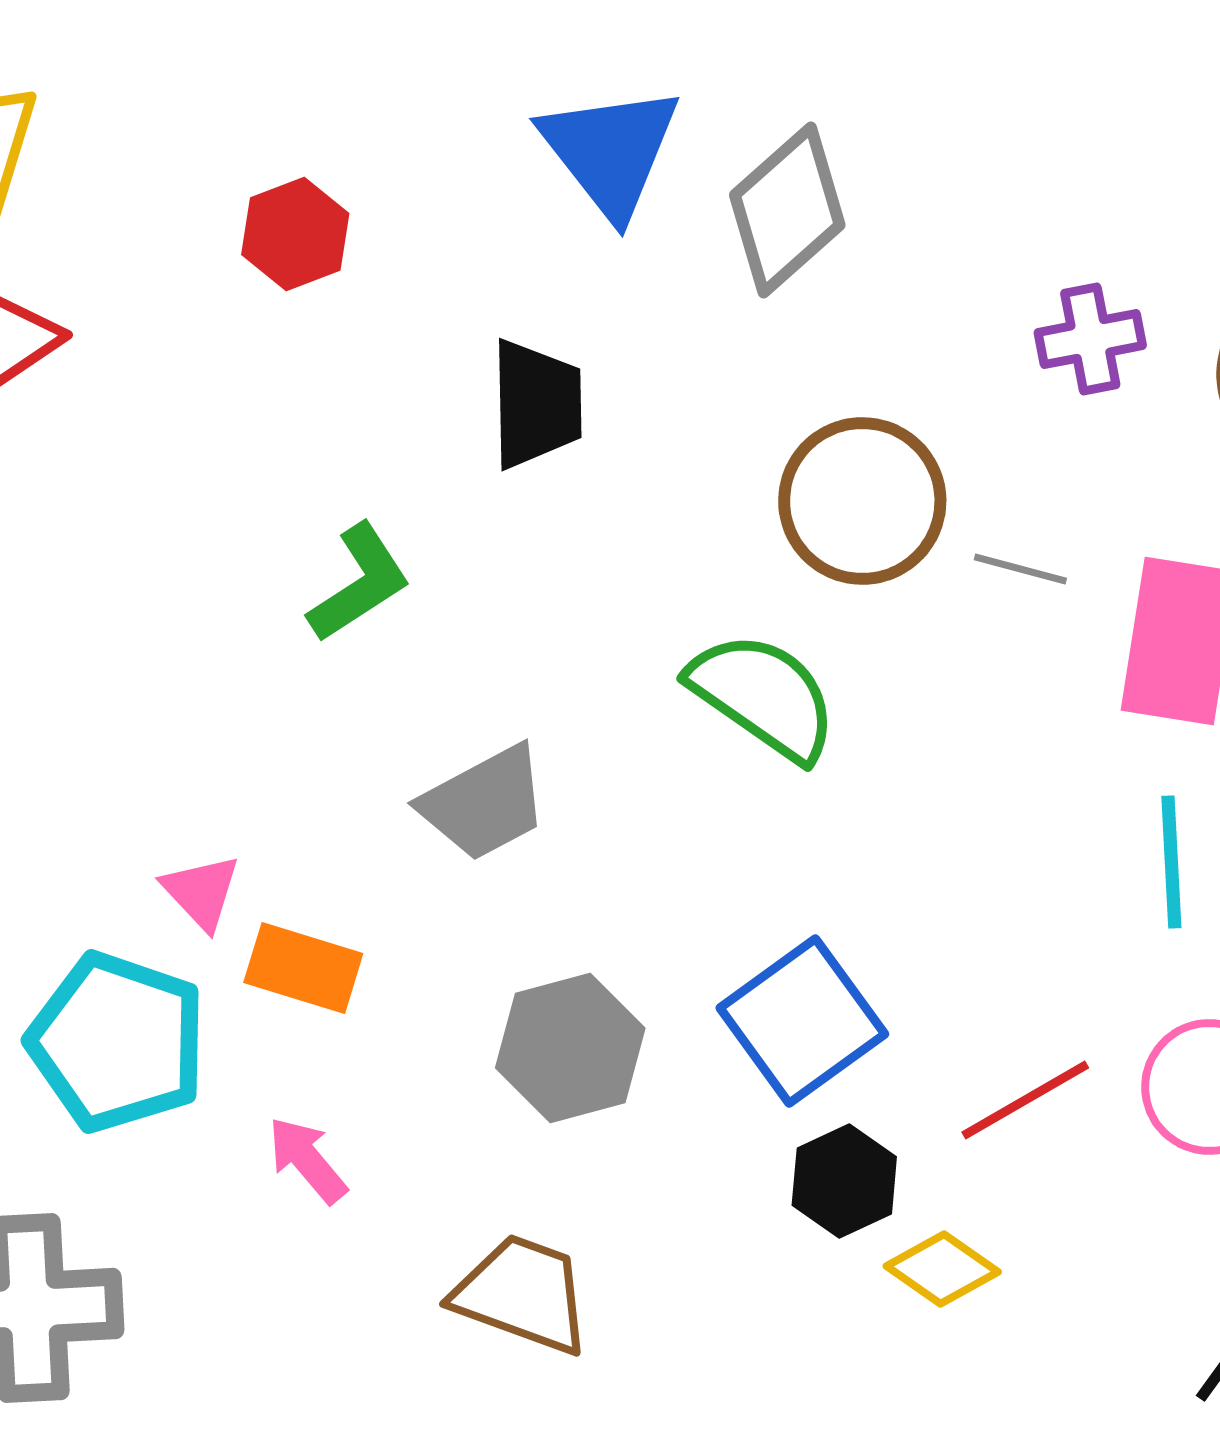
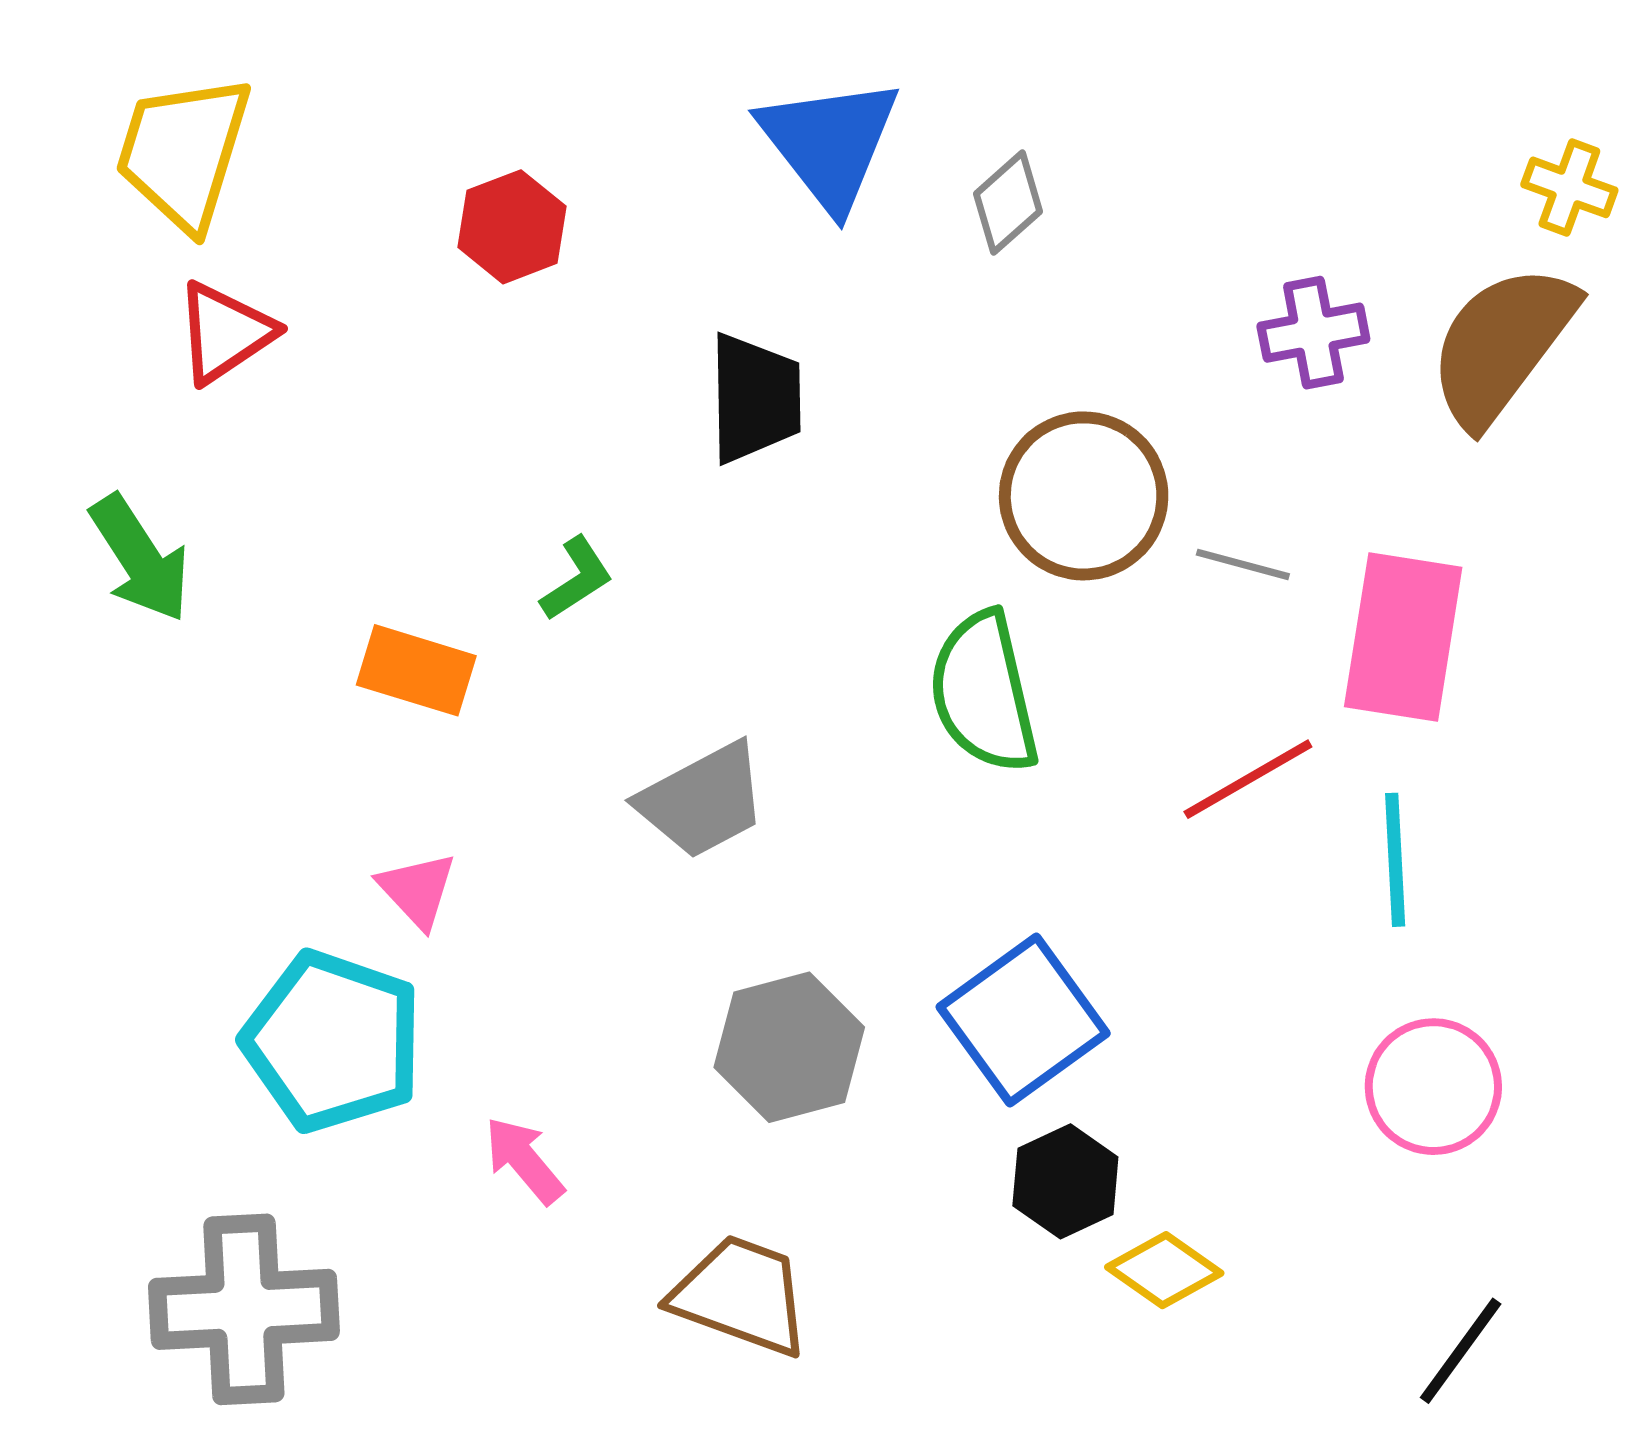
gray diamond: (787, 210) -> (1008, 203), size x0.6
green L-shape: (359, 583) -> (577, 579), size x0.7
green semicircle: (763, 696) -> (984, 692), turned -138
orange rectangle: (303, 968) -> (416, 670), moved
red line: (1025, 1100) -> (1248, 779), moved

